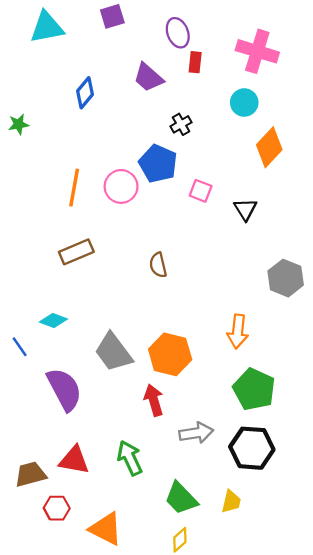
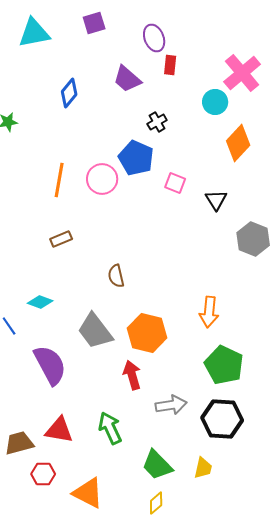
pink cross: (257, 51) -> (242, 73), moved, turned 33
brown rectangle: (76, 252) -> (61, 239), size x0.7
brown semicircle: (158, 265) -> (116, 276), moved
gray hexagon: (286, 278) -> (253, 239), moved

